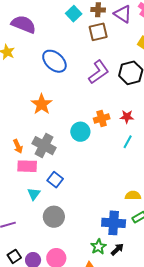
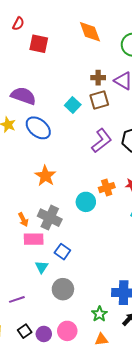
cyan square: (74, 14) -> (73, 105), moved
blue ellipse: (54, 61) -> (38, 128), moved
green star: (98, 247) -> (99, 314), moved

